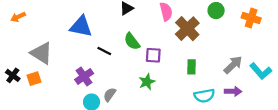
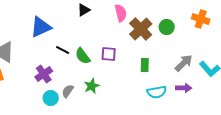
green circle: (216, 11) -> (167, 27), moved
blue triangle: (81, 26) -> (41, 27), turned -35
green semicircle: (132, 41) -> (83, 56), moved
green star: (147, 82) -> (92, 86), moved

